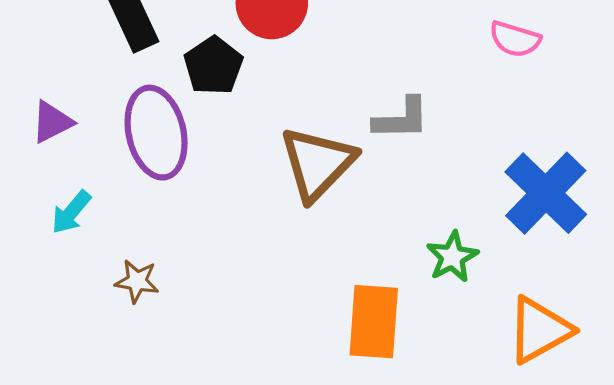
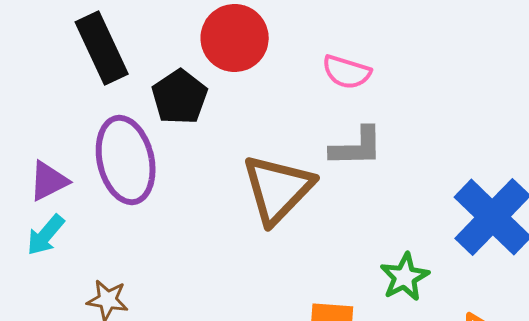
pink semicircle: (515, 39) -> (347, 72), moved
purple triangle: (52, 122) -> (49, 181), moved

